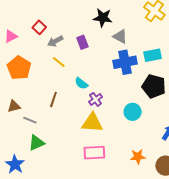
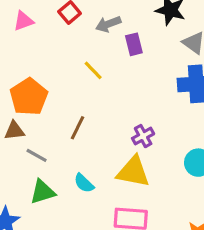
gray arrow: (55, 41) -> (108, 24), moved
orange pentagon: (19, 68) -> (29, 97), moved
cyan semicircle: (81, 83) -> (84, 183), moved

